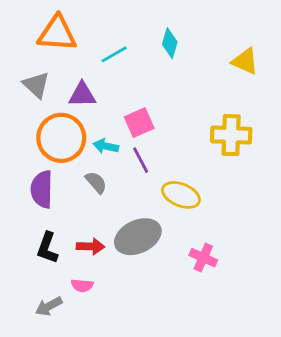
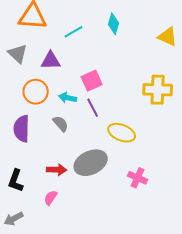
orange circle: (61, 138) -> (36, 92), size x0.7
black L-shape: (47, 248) -> (16, 181), moved
pink semicircle: (82, 285) -> (51, 198), turned 119
gray arrow: (49, 306) -> (14, 219), moved

